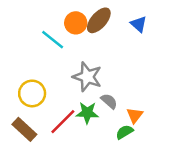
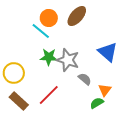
orange circle: (76, 23) -> (49, 18), moved
blue triangle: (139, 24) -> (108, 52), moved, size x1.5
yellow circle: (32, 93) -> (14, 73), moved
green star: (87, 113) -> (49, 57), moved

